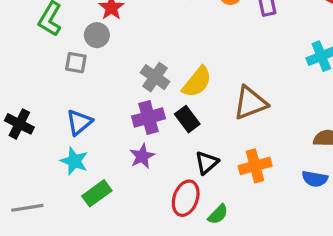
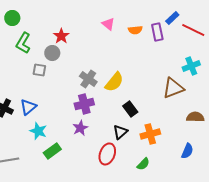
brown triangle: (250, 103) -> (173, 88), moved
black rectangle: (187, 119) -> (130, 109), moved
blue triangle: (79, 122) -> (28, 107), moved
blue semicircle: (315, 179) -> (187, 151), moved, turned -77
green semicircle: (218, 214) -> (143, 164), moved

